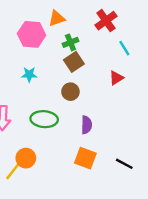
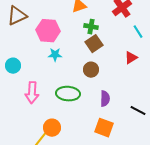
pink hexagon: (32, 34) -> (48, 31), moved
green cross: (70, 42) -> (91, 27), turned 32
black line: (124, 164) -> (138, 111), moved

